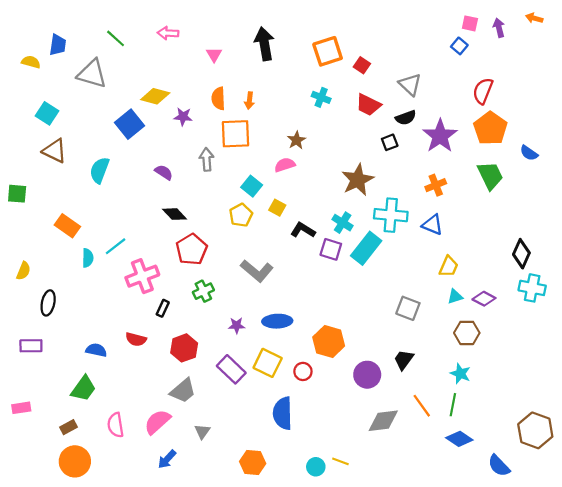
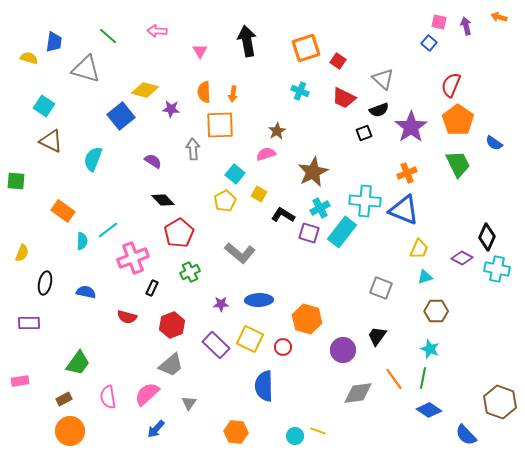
brown star: (358, 180) -> (313, 172), moved
cyan cross: (343, 223) -> (320, 208), turned 30
blue triangle: (433, 225) -> (404, 210), size x1.5
purple diamond: (484, 299) -> (462, 258), moved
blue semicircle: (96, 350) -> (86, 292), moved

